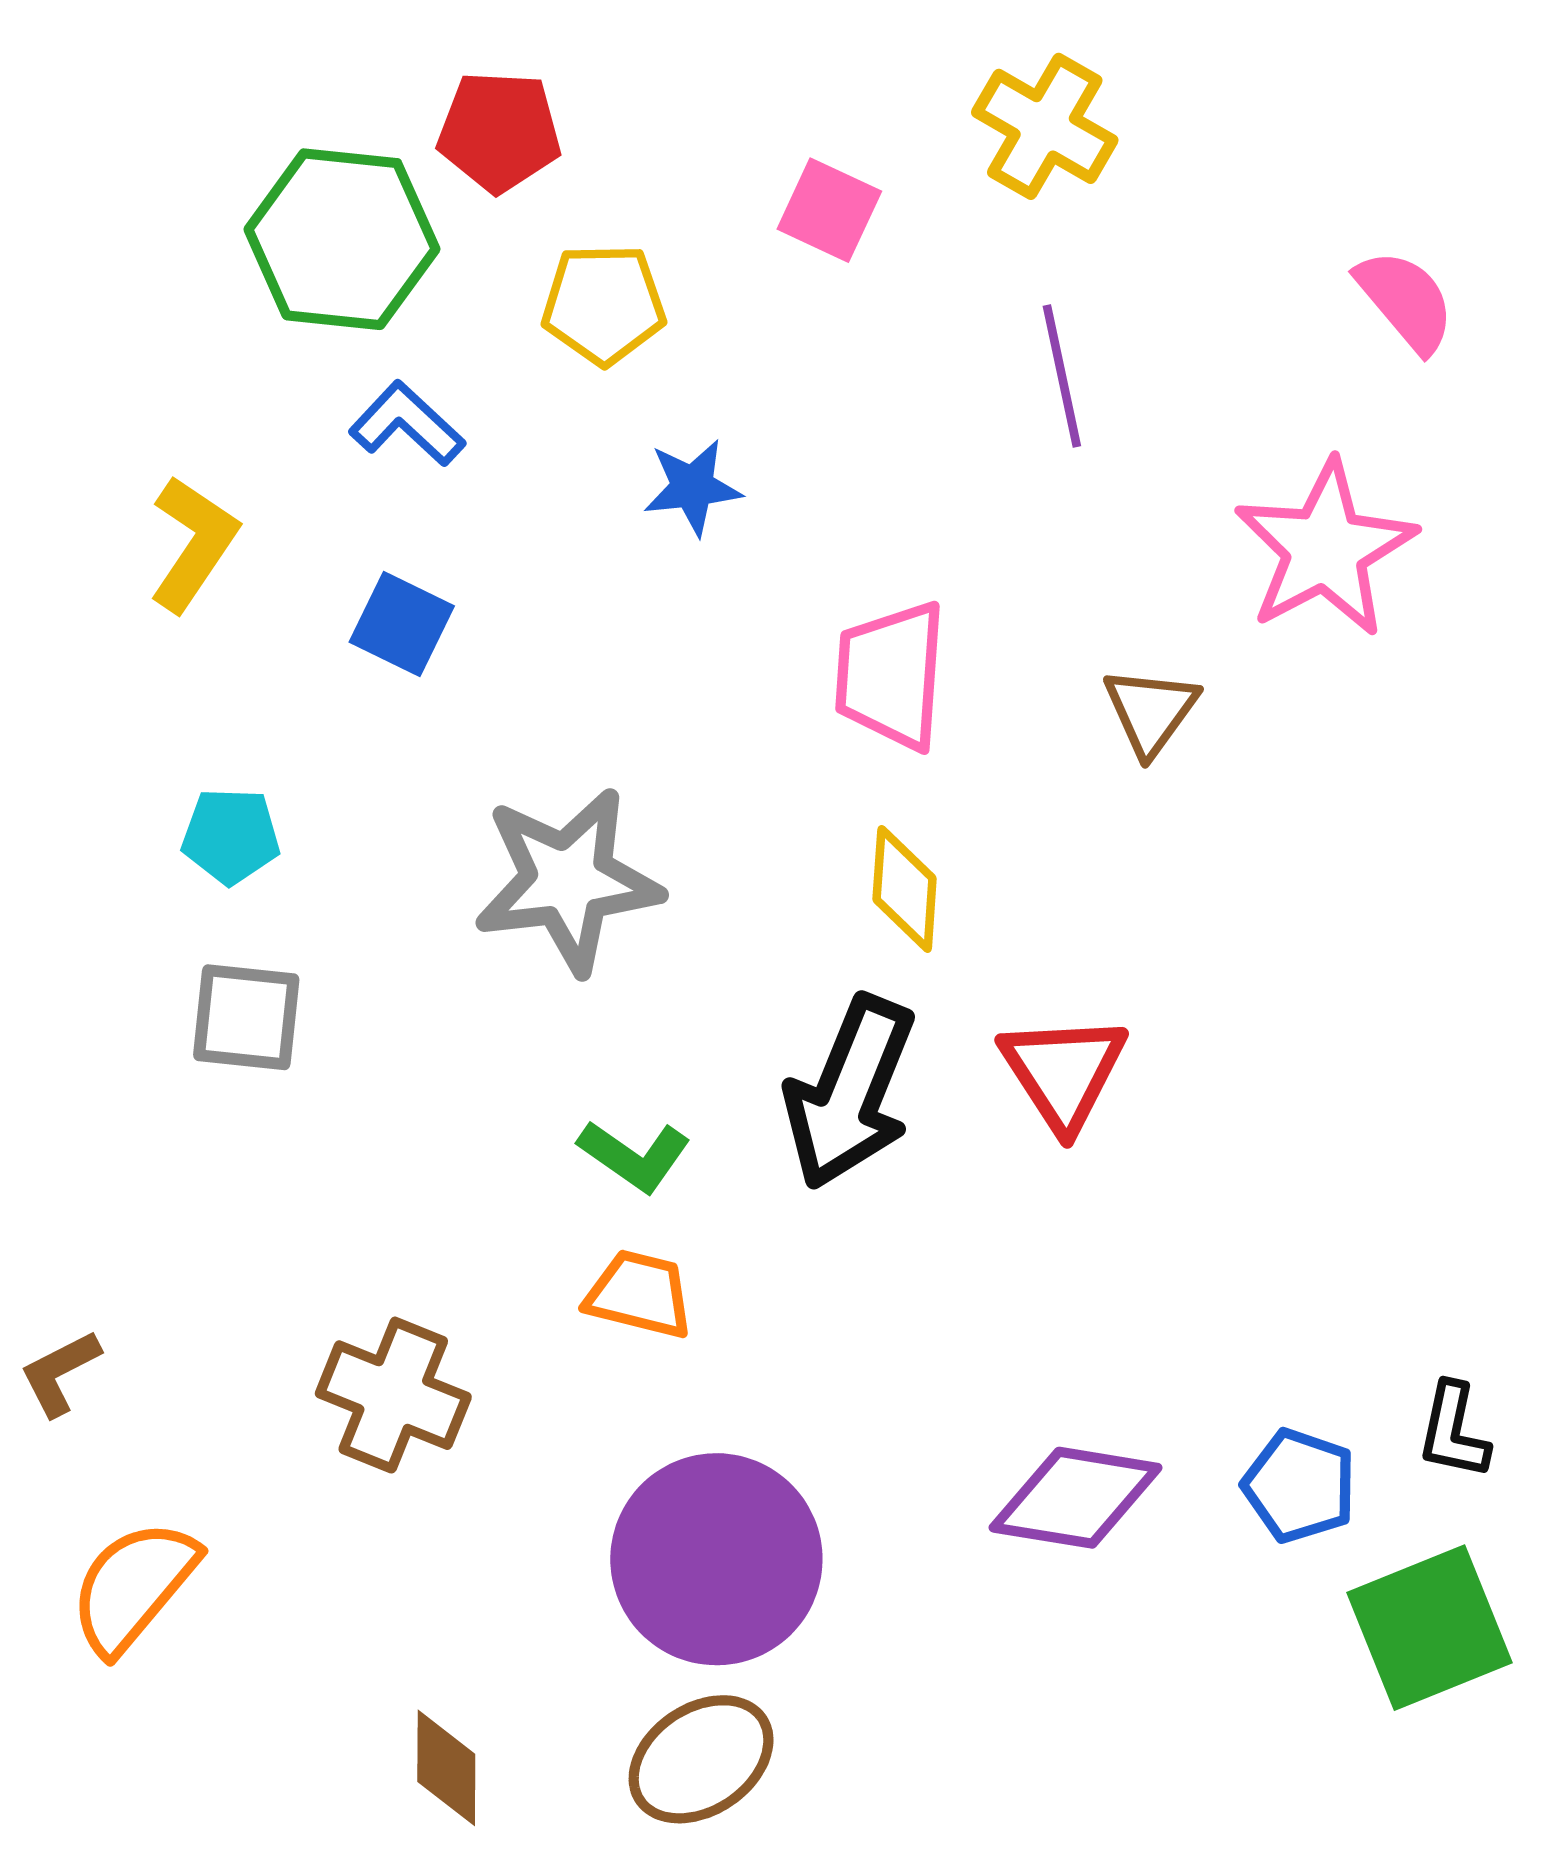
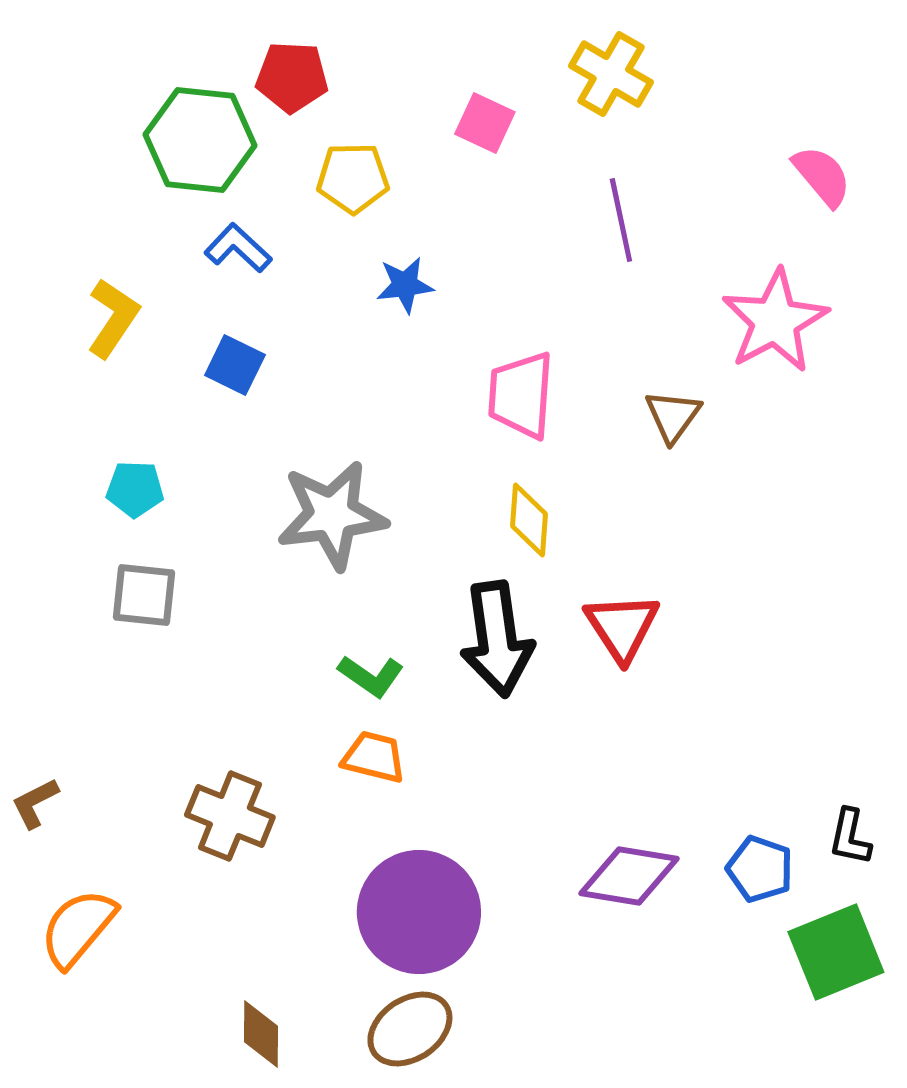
black arrow: (850, 1092) -> (497, 639), turned -30

